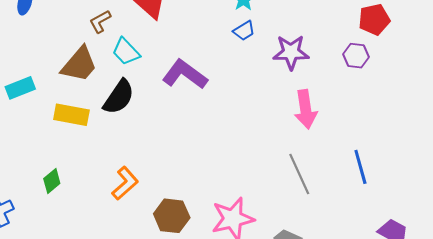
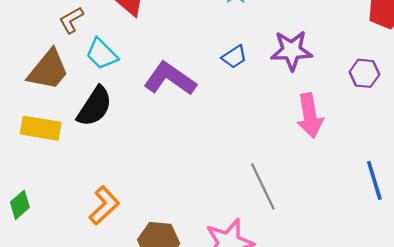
blue trapezoid: (244, 31) -> (234, 57), moved
purple hexagon: (356, 56) -> (364, 73), moved
gray line: (299, 174) -> (263, 186), moved

